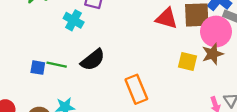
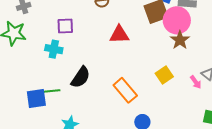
red triangle: (167, 18) -> (119, 35), moved
yellow square: (187, 62) -> (164, 75), moved, turned -30
blue square: (38, 68) -> (36, 98), size x1.5

